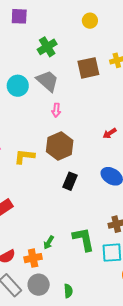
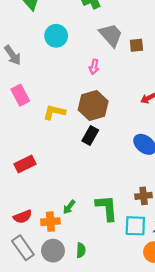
brown square: (88, 68) -> (136, 45), moved, size x0.6
gray trapezoid: (47, 81) -> (111, 35), moved
black rectangle: (70, 181) -> (90, 135), moved
green semicircle: (68, 291) -> (81, 250), moved

